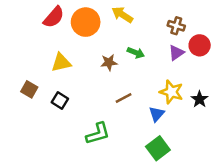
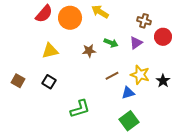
purple triangle: (176, 53) -> (136, 43), moved
brown square: (29, 89) -> (18, 81), moved
brown line: (124, 98) -> (112, 76), moved
blue triangle: (157, 114) -> (128, 93), turned 32

